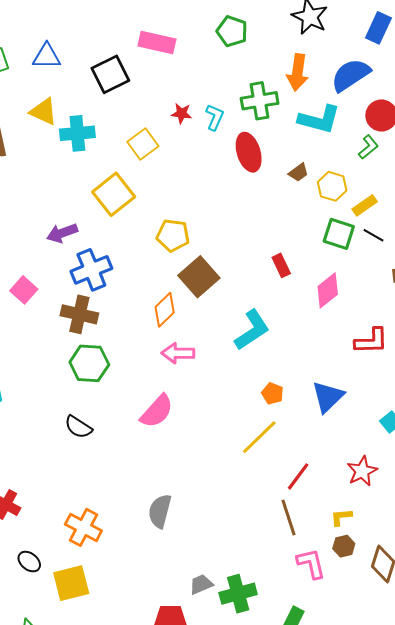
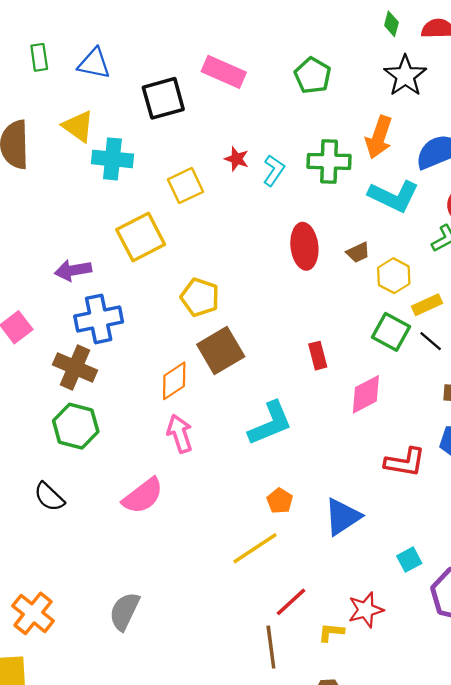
red ellipse: (249, 152) -> (304, 246), moved
pink arrow: (178, 353) -> (180, 434), turned 60
yellow L-shape: (341, 517) -> (331, 632), moved

